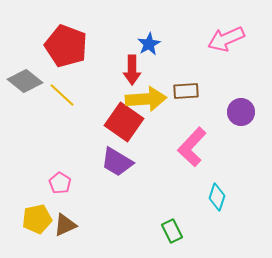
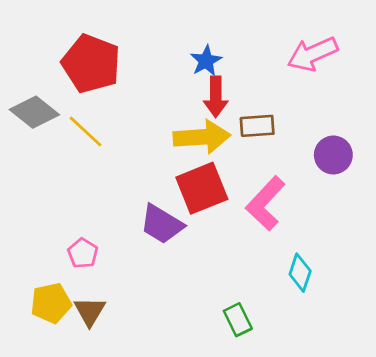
red arrow: (132, 70) -> (216, 97), moved
red square: (124, 122) -> (202, 188), moved, turned 33
brown triangle: (65, 225) -> (90, 311), turned -35

